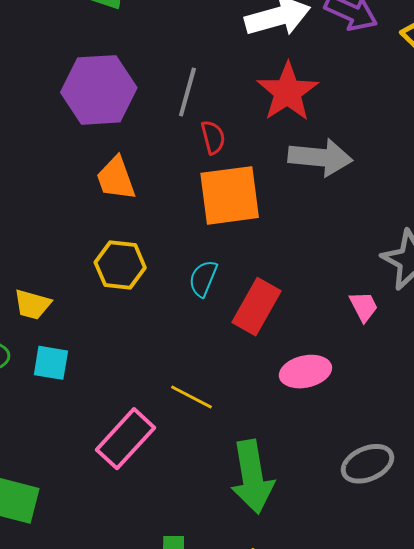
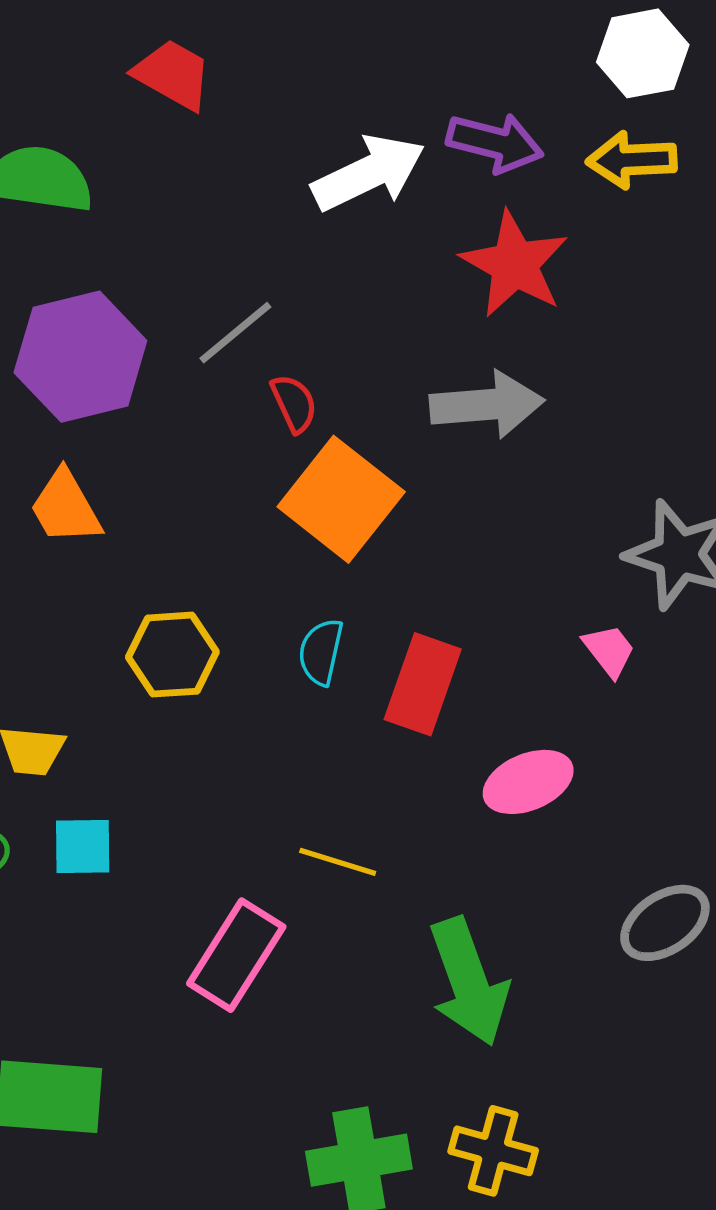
gray line: (187, 92) -> (235, 333), turned 45
red star: (288, 92) -> (515, 264), moved
orange trapezoid: (116, 178) -> (65, 507), moved
orange square: (230, 195) -> (341, 499), turned -34

